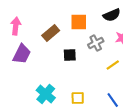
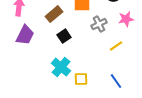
black square: (70, 55) -> (64, 36), moved, turned -32
cyan cross: (46, 94) -> (61, 67), moved

